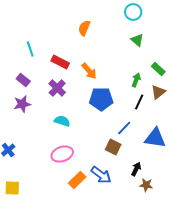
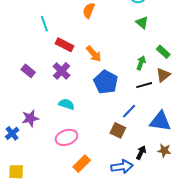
cyan line: (30, 49) -> (44, 24), moved
purple rectangle: (23, 80) -> (28, 71), moved
blue pentagon: (101, 99) -> (106, 82), turned 30
black line: (139, 102) -> (144, 85), turned 49
purple star: (22, 104) -> (30, 118), moved
blue arrow: (101, 175) -> (122, 167), moved, turned -45
brown star: (146, 185) -> (164, 151), moved

